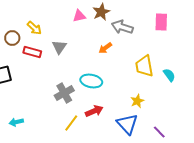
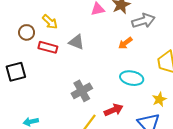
gray arrow: (122, 27) -> (143, 21), turned 145
gray triangle: (59, 47) -> (76, 42), turned -42
cyan ellipse: (91, 81) -> (132, 78), moved

